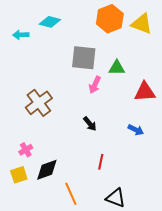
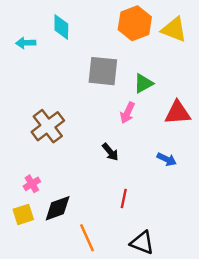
cyan diamond: (50, 22) -> (61, 27), turned 75
green triangle: (117, 68) -> (143, 83), turned -30
pink arrow: (95, 85) -> (127, 113), moved

